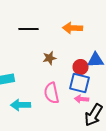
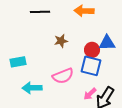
pink semicircle: (52, 93) -> (63, 76), turned -100
pink arrow: (82, 99) -> (90, 94), moved, turned -48

